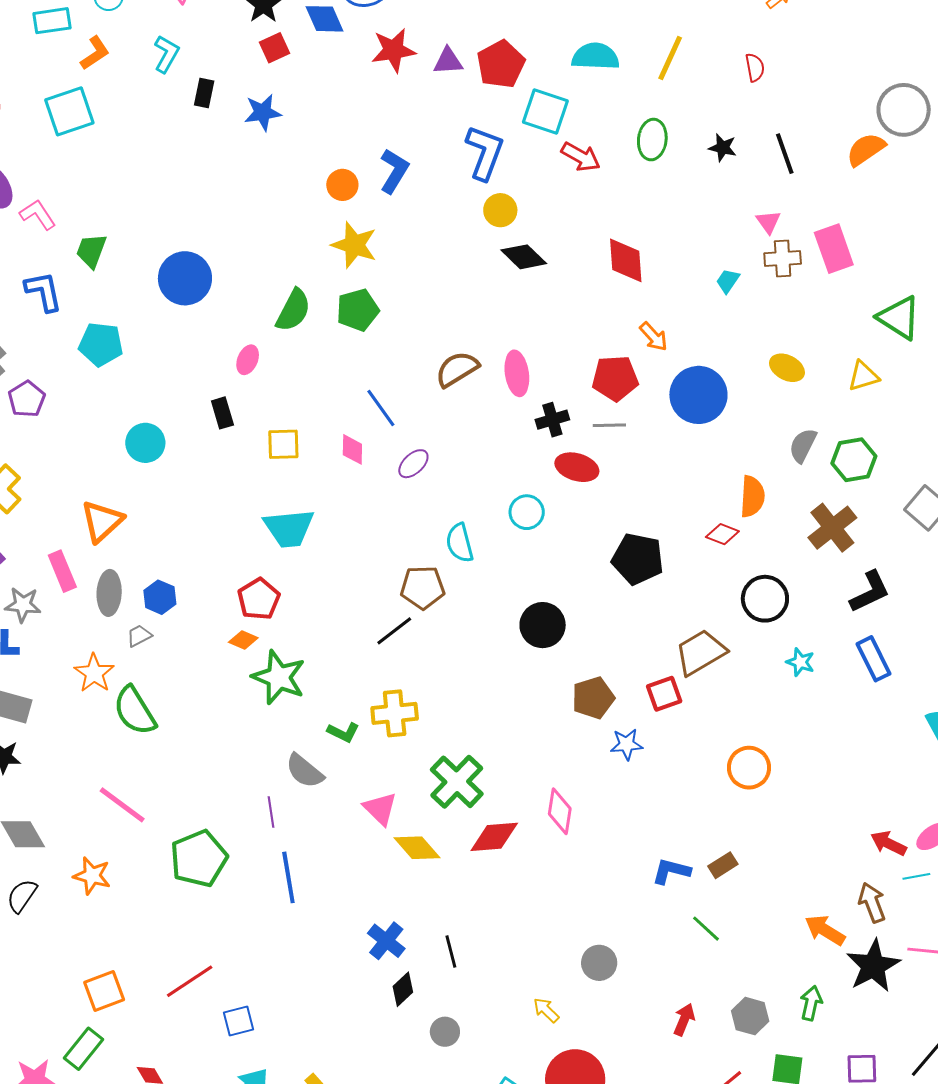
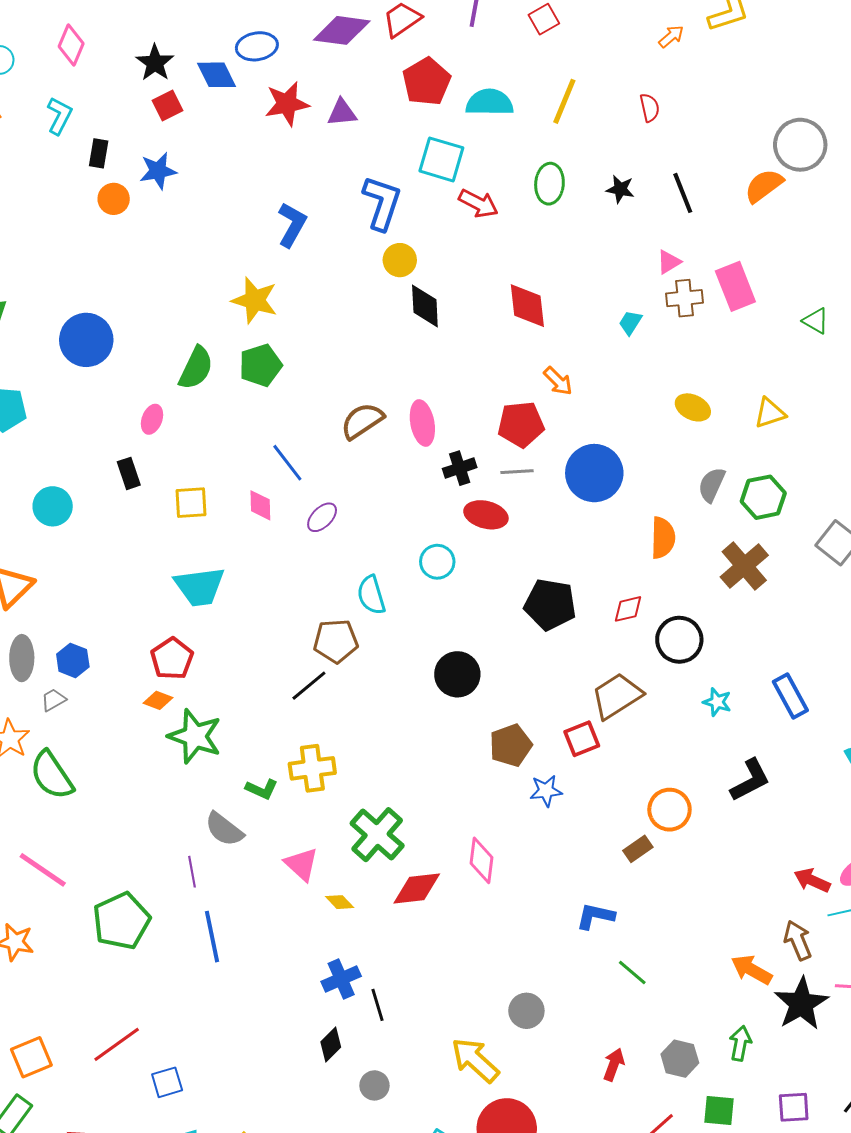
red pentagon: (501, 64) -> (427, 82), moved
orange circle: (342, 185) -> (114, 199), moved
pink triangle: (768, 222) -> (669, 262), turned 36
black diamond: (524, 257) -> (425, 306), turned 45
green triangle: (899, 318) -> (816, 321), moved, size x0.6
blue circle: (698, 395) -> (594, 473), moved
red diamond: (722, 534) -> (628, 609), moved, turned -32
black L-shape: (870, 592) -> (750, 780), moved
yellow diamond: (417, 848) -> (340, 902), size x0.6
brown rectangle: (723, 865) -> (638, 849), moved
blue cross: (386, 941) -> (341, 979), moved, turned 30
yellow arrow: (546, 1010) -> (475, 1060), size x1.8

